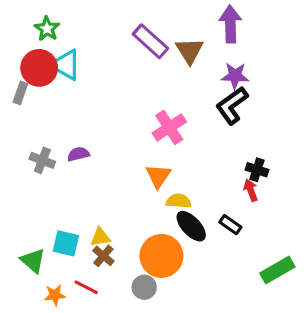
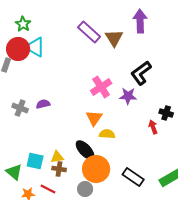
purple star: (235, 76) -> (128, 96), moved
black cross: (257, 170) -> (166, 113), moved
black rectangle: (230, 225) -> (133, 177), moved, size x1.5
black ellipse: (191, 226) -> (85, 150), moved
brown cross: (103, 256) -> (59, 169), turned -32

